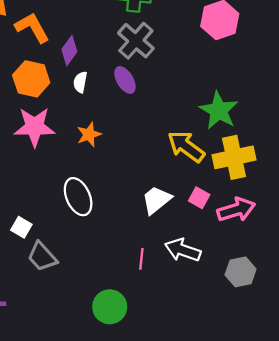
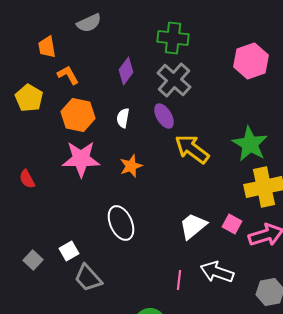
orange L-shape: (32, 28) -> (68, 75), moved, size x0.7
purple diamond: (69, 51) -> (126, 71), moved
yellow arrow: (186, 146) -> (192, 149), moved
white square: (21, 227) -> (69, 251), turned 30

